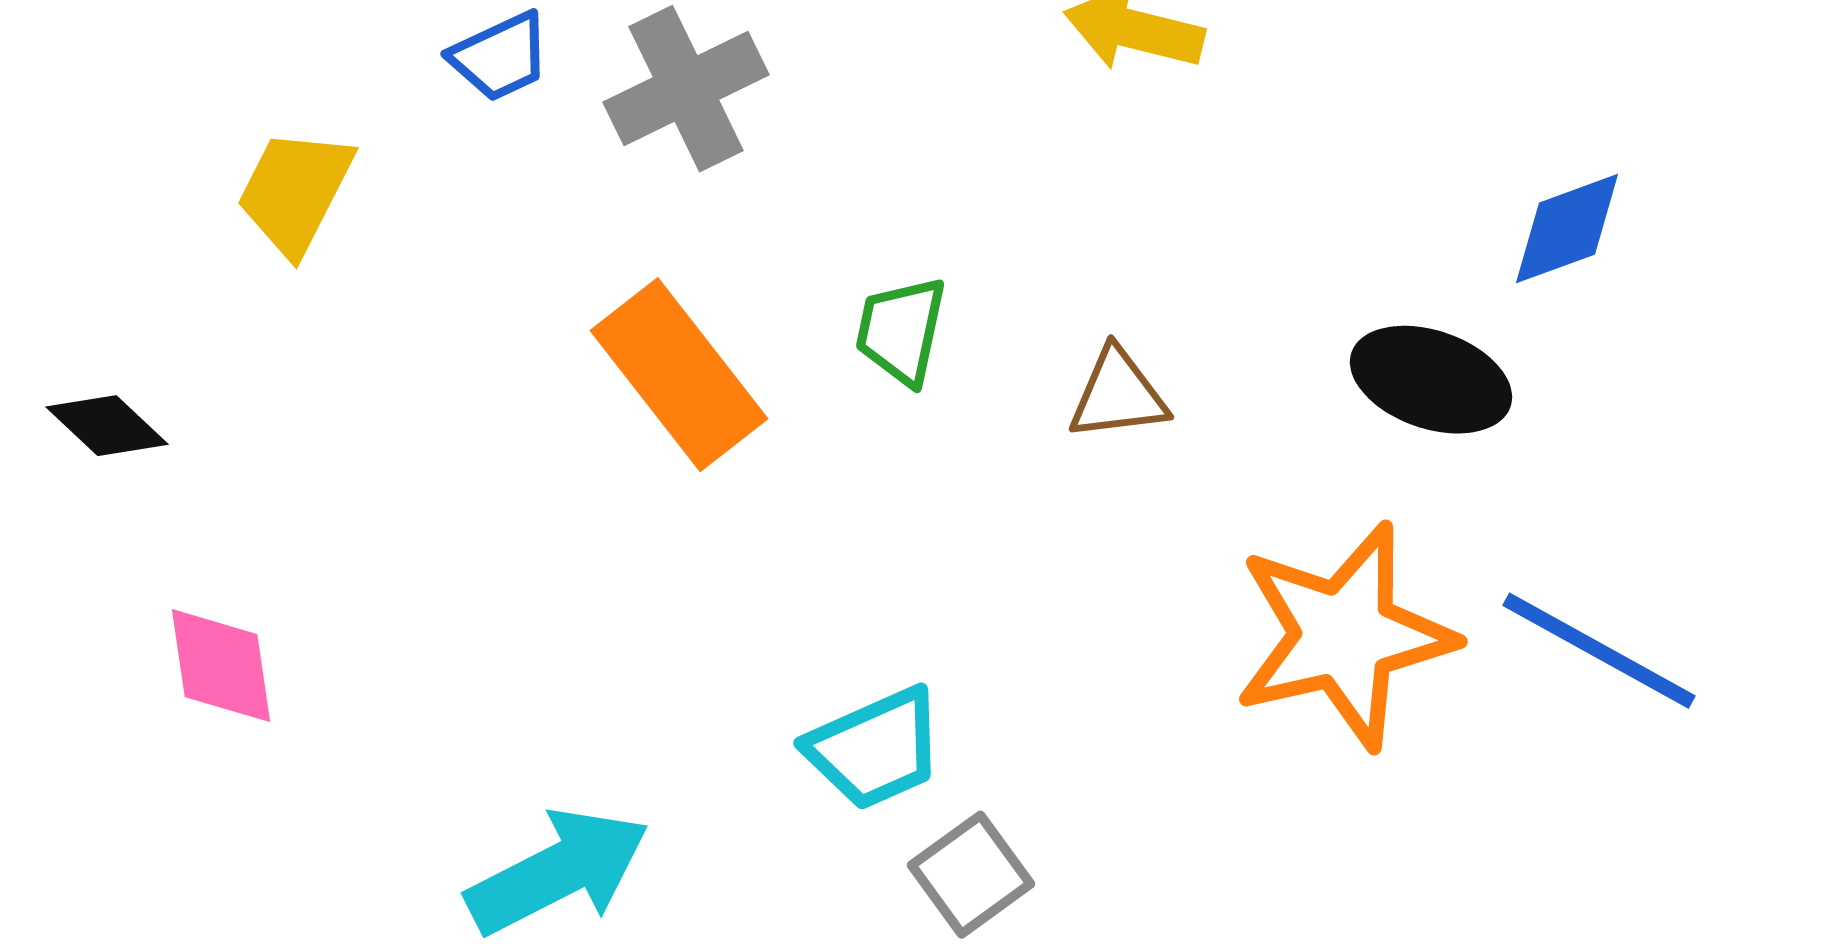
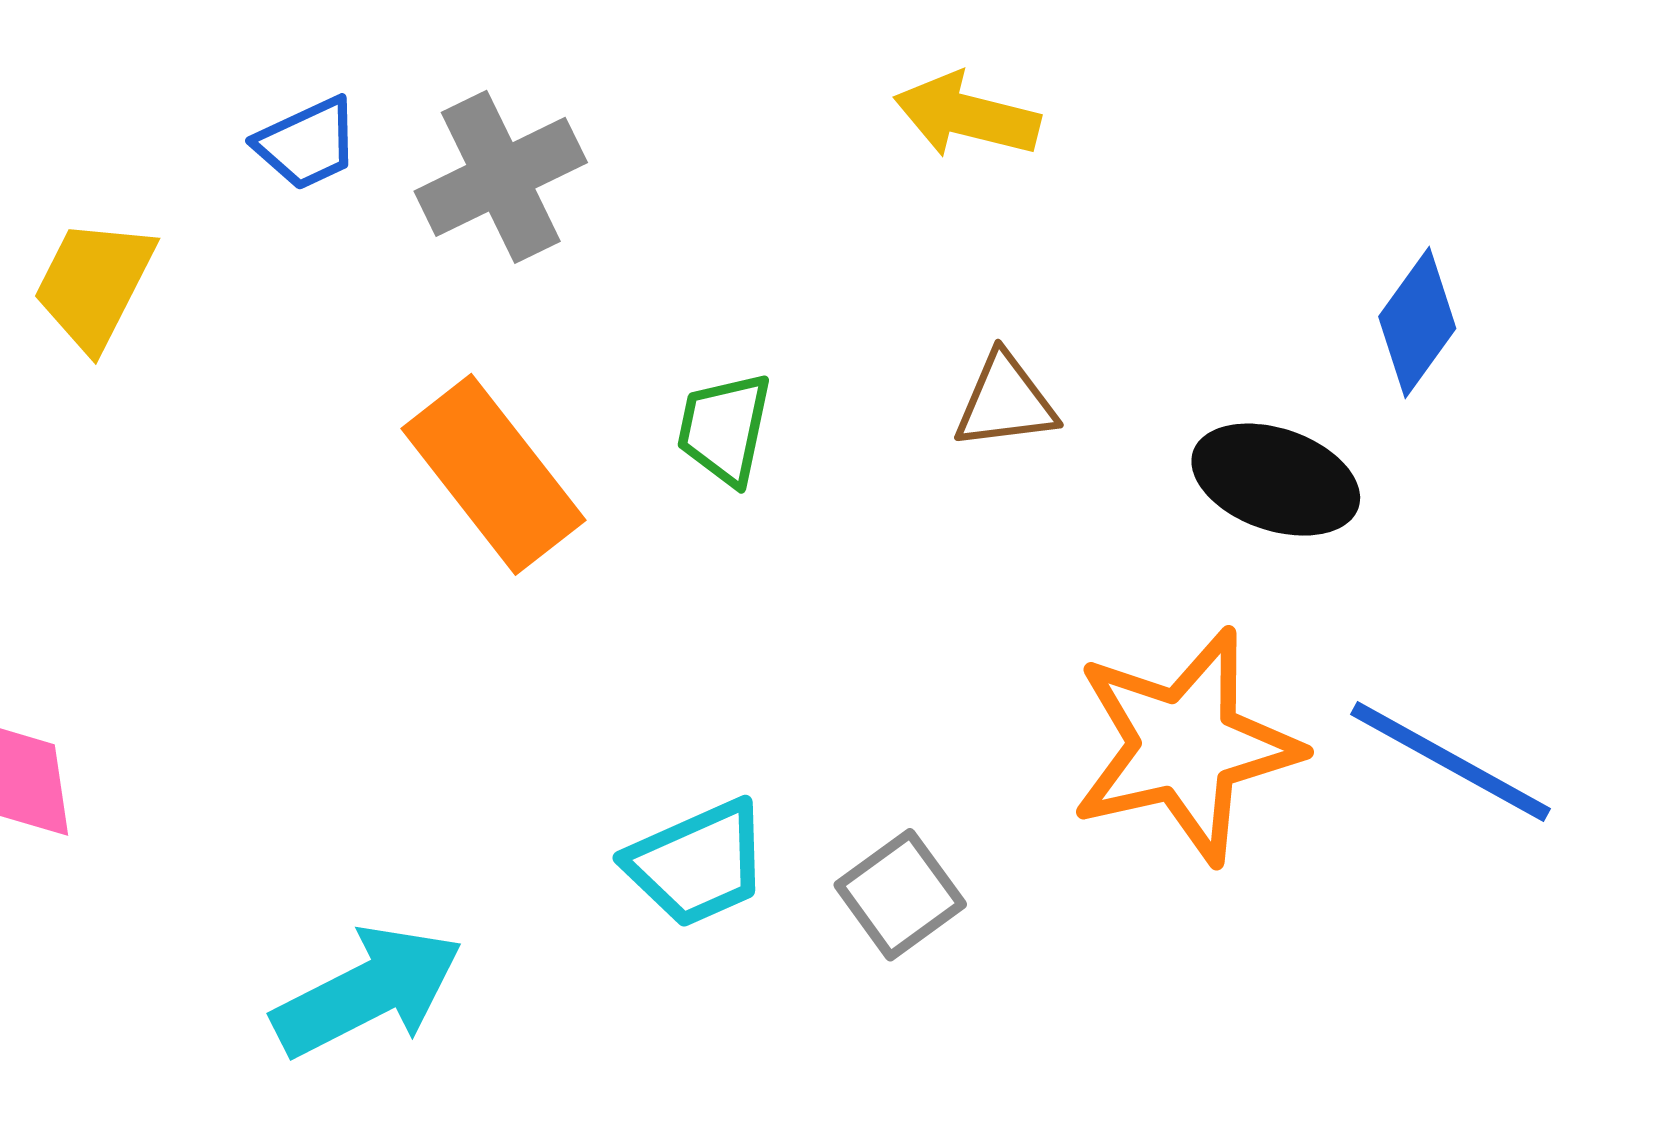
blue diamond: (1567, 229) -> (1417, 322), turned -34
brown triangle: (1118, 395) -> (1005, 402), moved
gray square: (971, 875) -> (900, 895), moved

